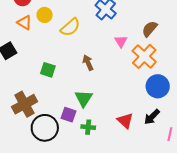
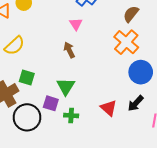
yellow semicircle: (70, 27) -> (14, 46), moved
pink triangle: (121, 41) -> (76, 24), moved
green square: (48, 70) -> (27, 78), moved

